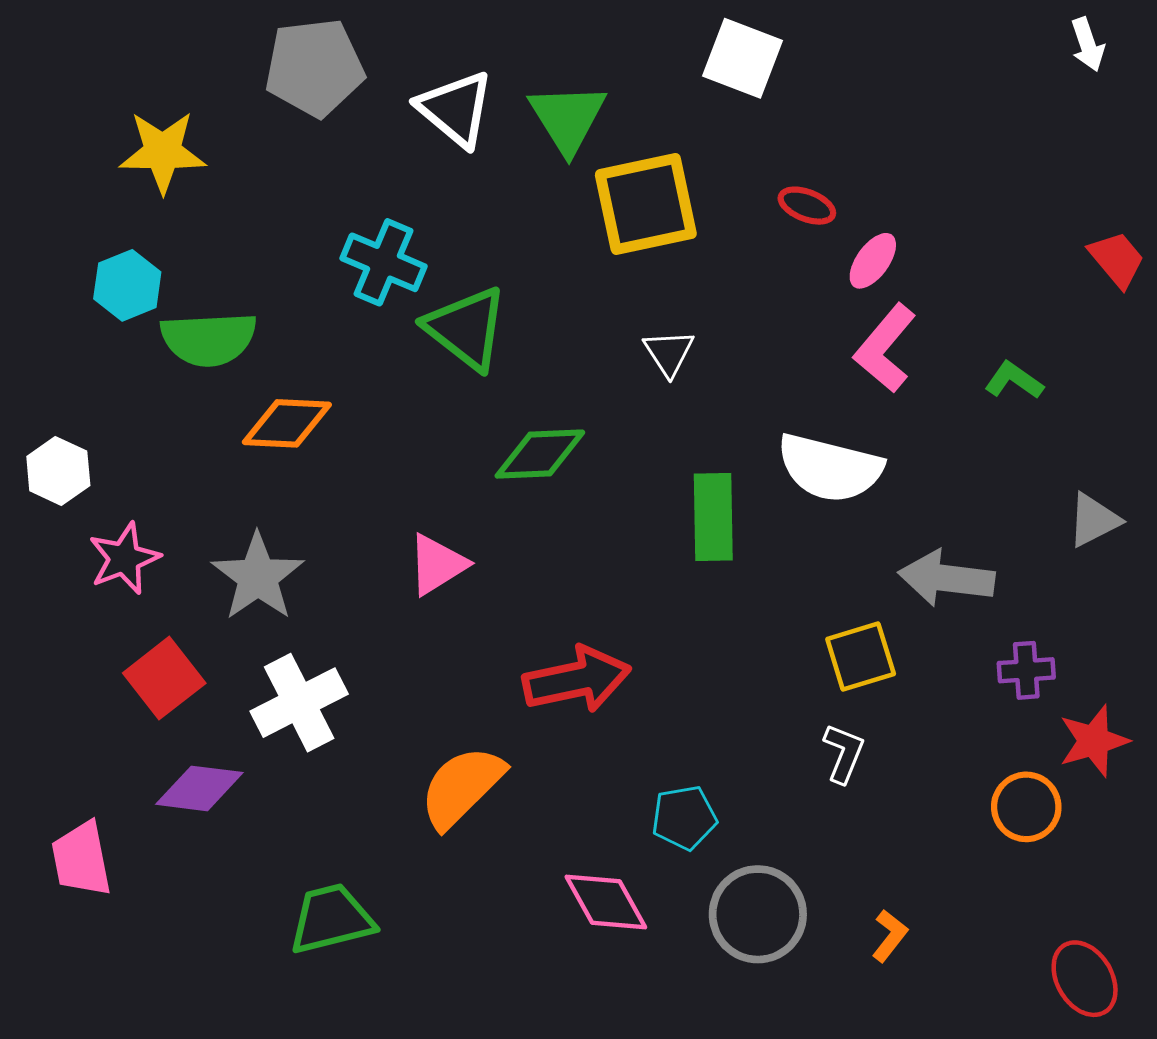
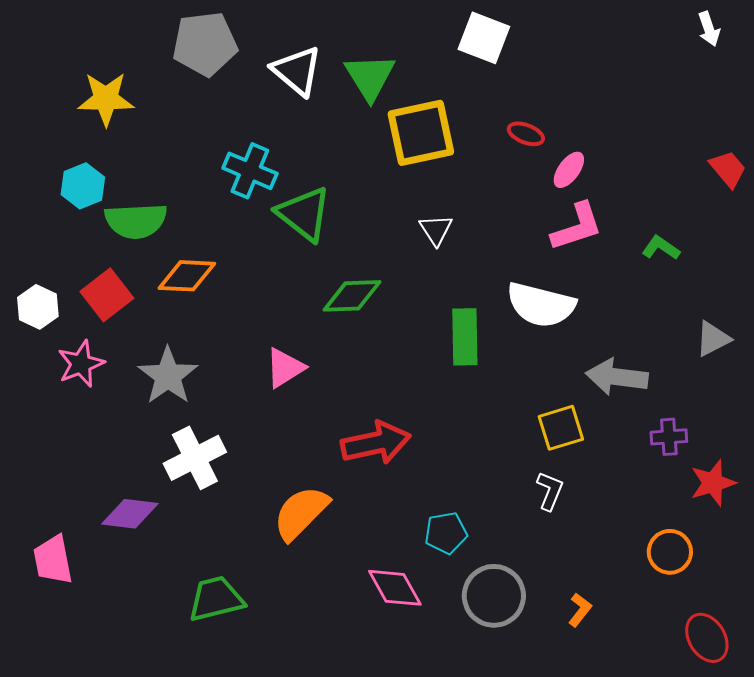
pink L-shape: (885, 348) -> (577, 227), turned -148
red square: (164, 678) -> (107, 295), moved
orange circle: (1026, 807) -> (670, 552), moved

